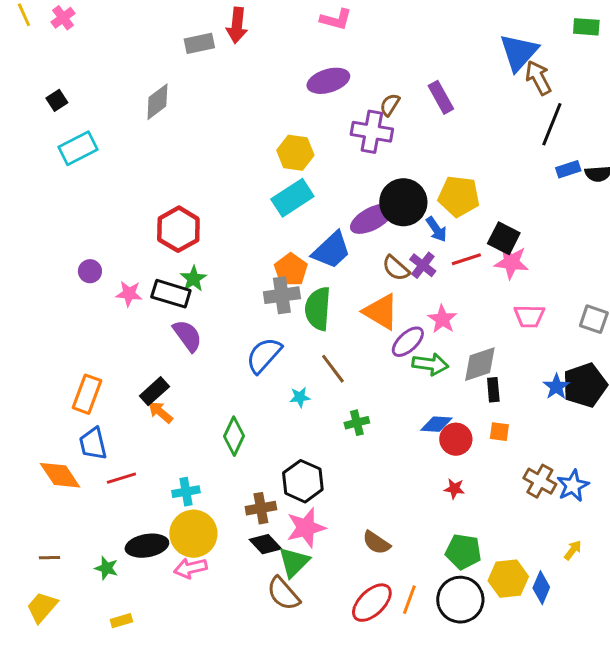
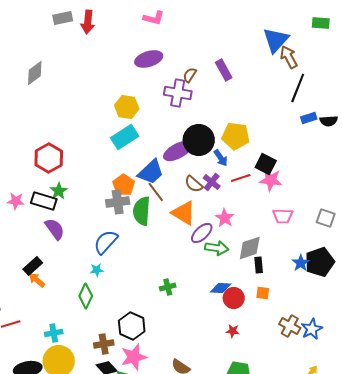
gray rectangle: (199, 43) -> (63, 18), moved
brown line: (333, 369) -> (156, 192), moved
cyan star: (300, 397) -> (97, 270), moved

